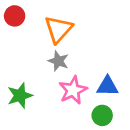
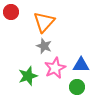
green star: (20, 96) -> (28, 76), moved

